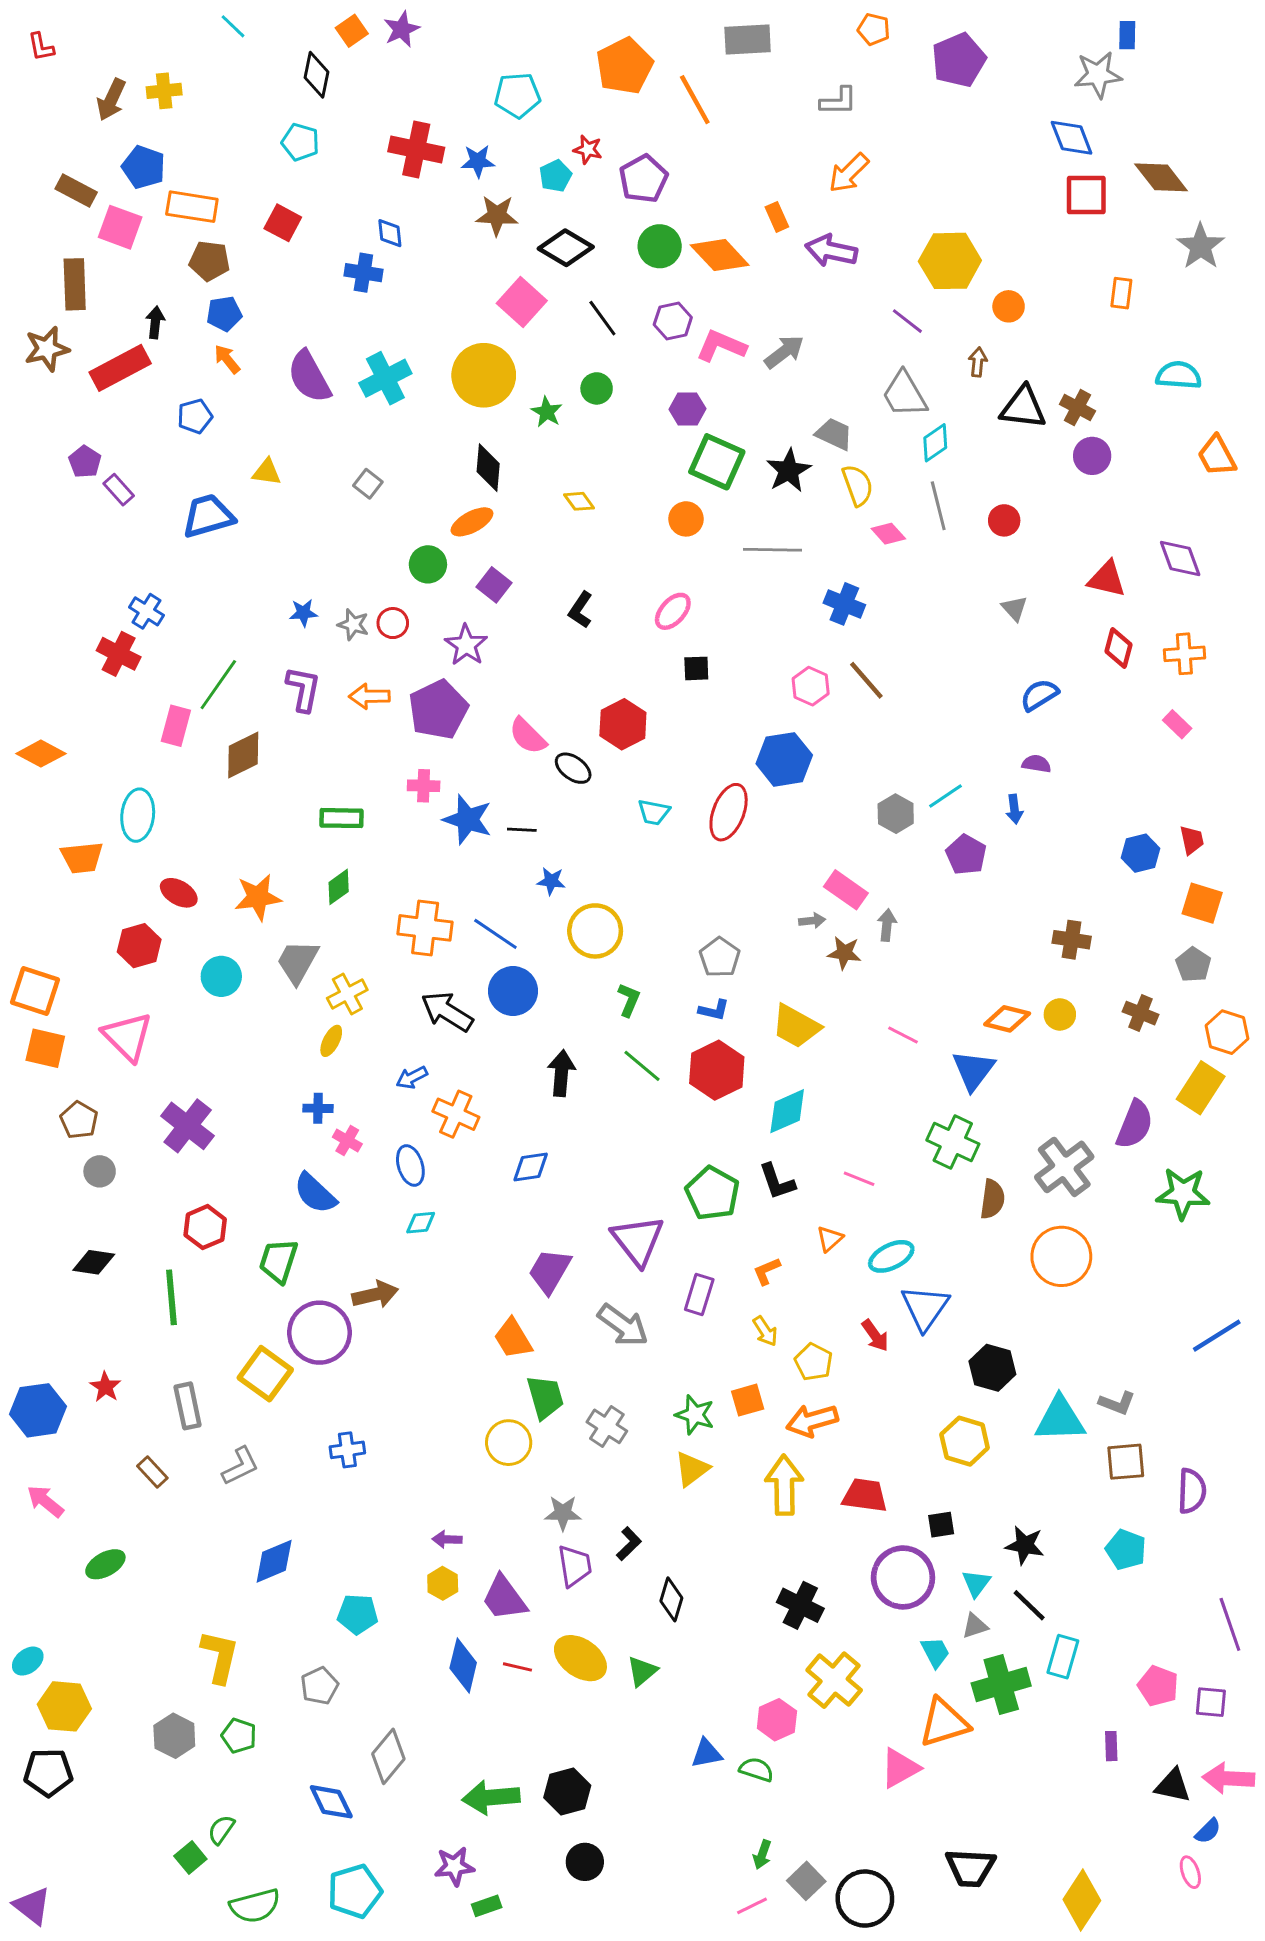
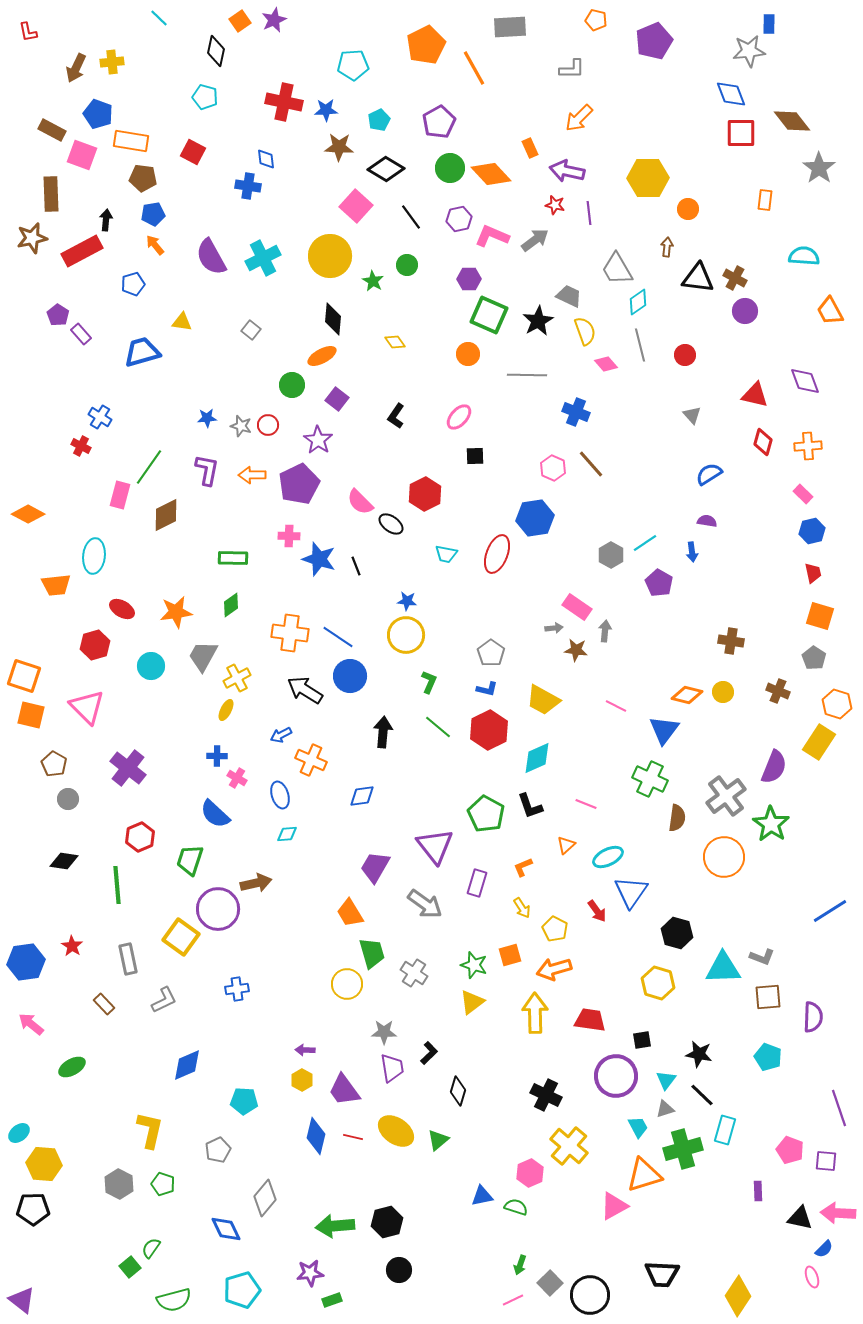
red star: (588, 149) -> (555, 205), moved
purple line: (907, 321) -> (589, 213), moved, turned 45
red cross: (119, 654) -> (81, 446), size x0.7
black line: (522, 830) -> (356, 566), turned 66
blue hexagon: (1141, 853) -> (812, 531), moved
blue star: (551, 881) -> (407, 601), moved
green star: (1183, 1193) -> (771, 824), moved, turned 30

